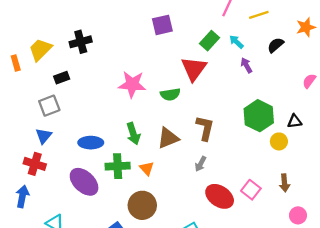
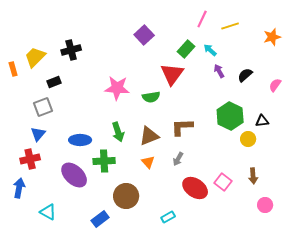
purple square: (162, 25) -> (144, 35), turned -30
black semicircle: (276, 45) -> (245, 75), moved
brown L-shape: (205, 128) -> (182, 127), turned -105
red cross: (35, 164) -> (30, 159), turned -30
orange triangle: (147, 168) -> (148, 162), moved

